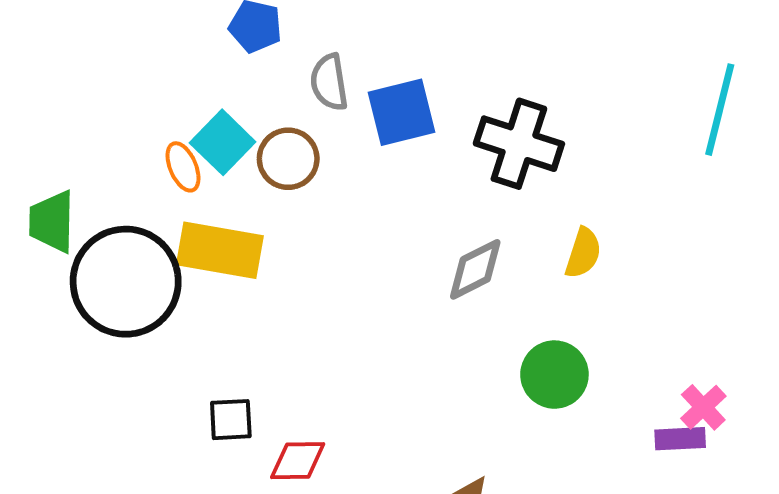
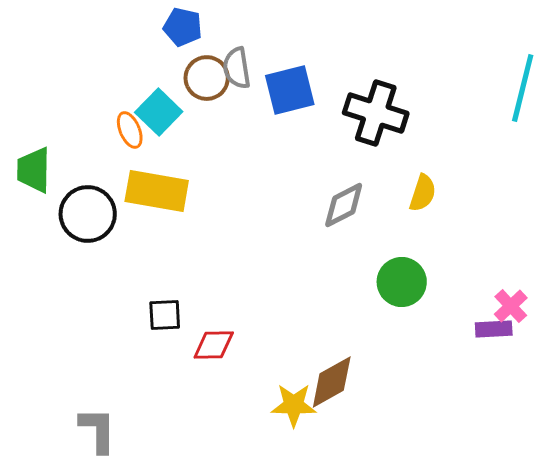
brown circle: (288, 159) -> (207, 78), moved
black circle: (126, 282) -> (88, 214), size x0.7

